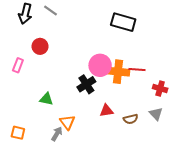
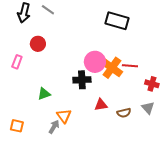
orange cross: (118, 72) -> (112, 68), turned 30
black cross: (86, 84) -> (82, 80), turned 30
green triangle: (46, 99) -> (44, 94), turned -32

